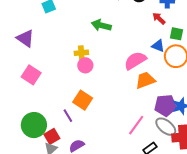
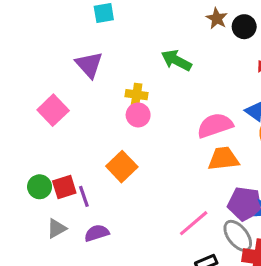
purple triangle: (25, 38) -> (89, 65), moved
purple line: (68, 116) -> (84, 196), moved
green circle: (34, 125) -> (40, 187), size x0.6
red square: (52, 136) -> (64, 187), moved

